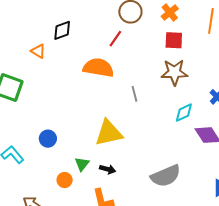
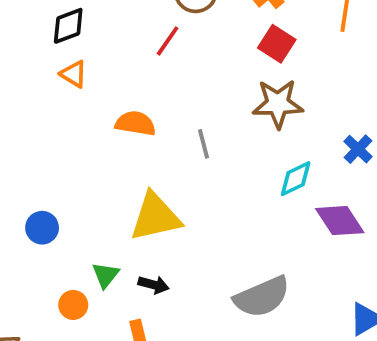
red square: (174, 40) -> (277, 44), turned 30
orange triangle: (38, 51) -> (74, 74), moved
orange semicircle: (98, 68) -> (135, 123), moved, size x0.7

